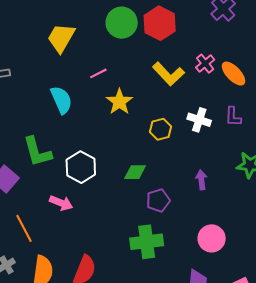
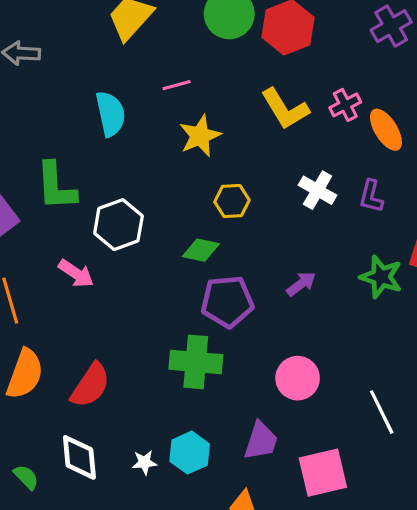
yellow hexagon: (161, 129) -> (232, 201), moved
purple arrow: (201, 180) -> (301, 284), turned 48
purple pentagon: (158, 200) -> (227, 301), size x1.4

